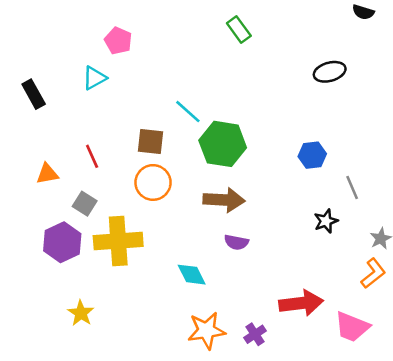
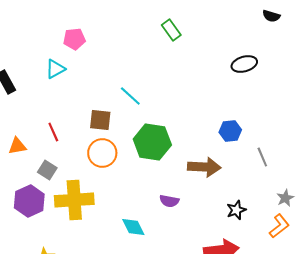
pink pentagon: (118, 41) -> (74, 39), turned -30
green hexagon: (223, 144) -> (152, 142), moved
brown arrow: (224, 200) -> (204, 167), moved
black star: (326, 221) -> (236, 210), moved

